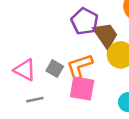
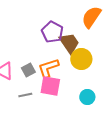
gray square: (55, 69) -> (28, 70), turned 32
gray line: (35, 100) -> (25, 95), moved

